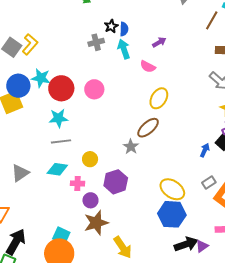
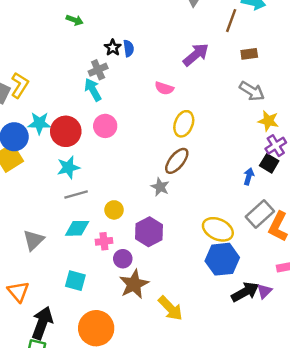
purple arrow: (159, 42) -> (196, 55), moved, size x1.6
cyan arrow: (124, 49) -> (93, 90), moved
gray rectangle: (209, 182) -> (260, 214), size x1.6
cyan square: (61, 236) -> (75, 281), moved

